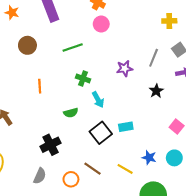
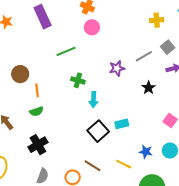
brown circle: (27, 45) -> (20, 74), moved
gray line: (154, 58) -> (144, 56), turned 42
cyan arrow: (98, 100) -> (93, 100), turned 35
green semicircle: (71, 113) -> (36, 111), moved
black cross: (50, 145) -> (38, 145), moved

